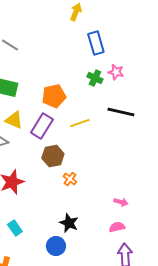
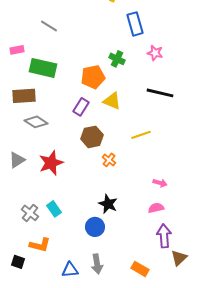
green cross: (95, 78) -> (117, 59), moved
yellow triangle: (14, 120) -> (112, 101), moved
yellow line: (80, 123) -> (141, 135), moved
purple rectangle: (42, 126) -> (81, 107), size x0.7

